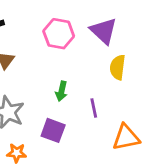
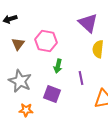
pink hexagon: (59, 34) -> (46, 41), moved

